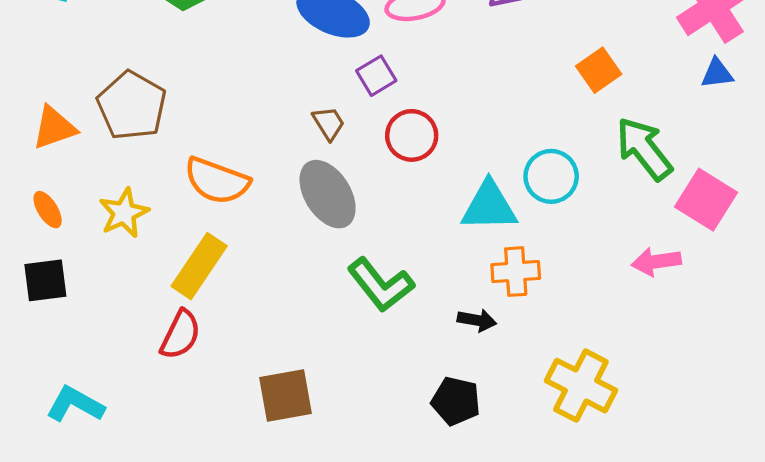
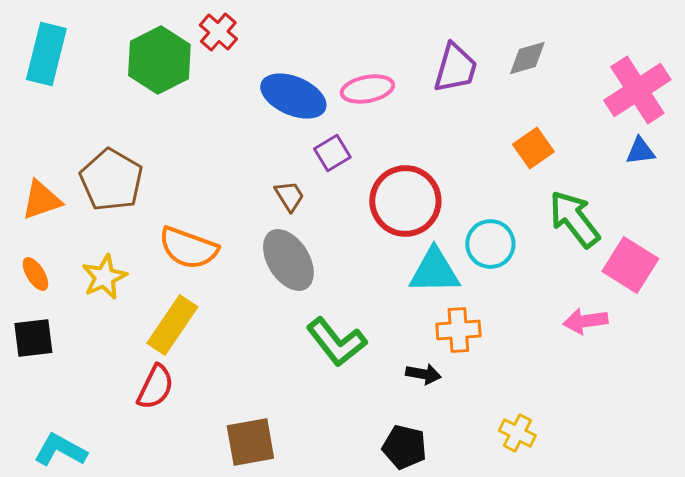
red circle: (412, 135) -> (405, 201), moved, size x1.5
yellow cross: (581, 386) -> (517, 433), size x0.6

